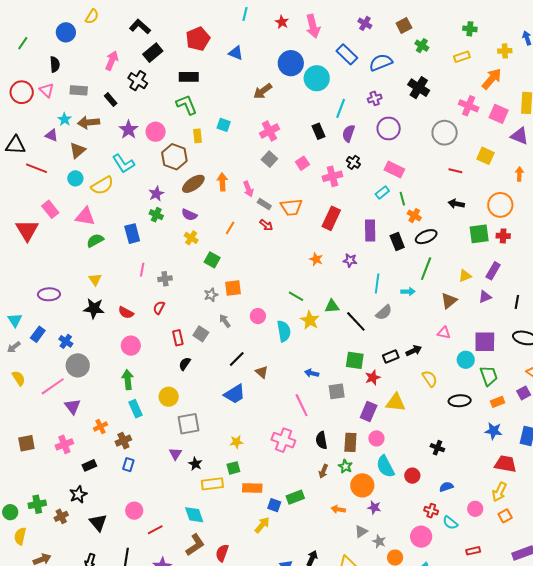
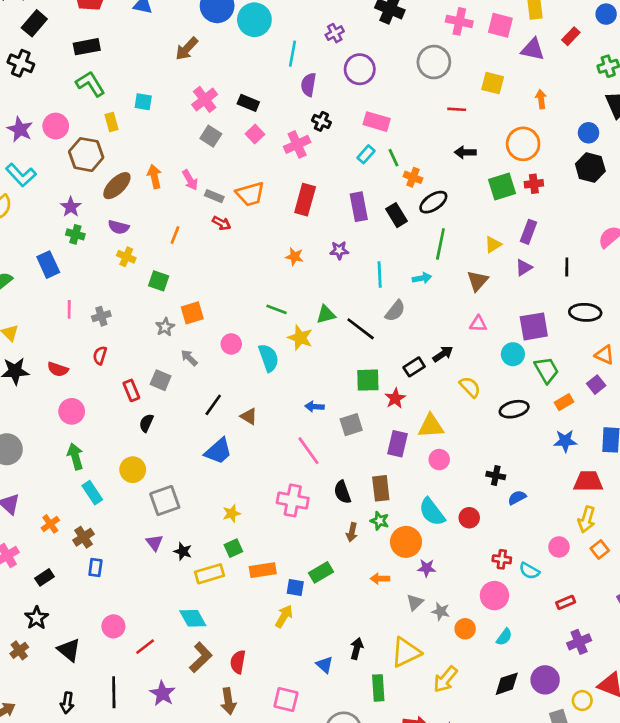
black rectangle: (319, 131) -> (248, 103), moved, turned -35
pink circle: (376, 438) -> (439, 460), moved
blue semicircle: (446, 487) -> (517, 498), moved

